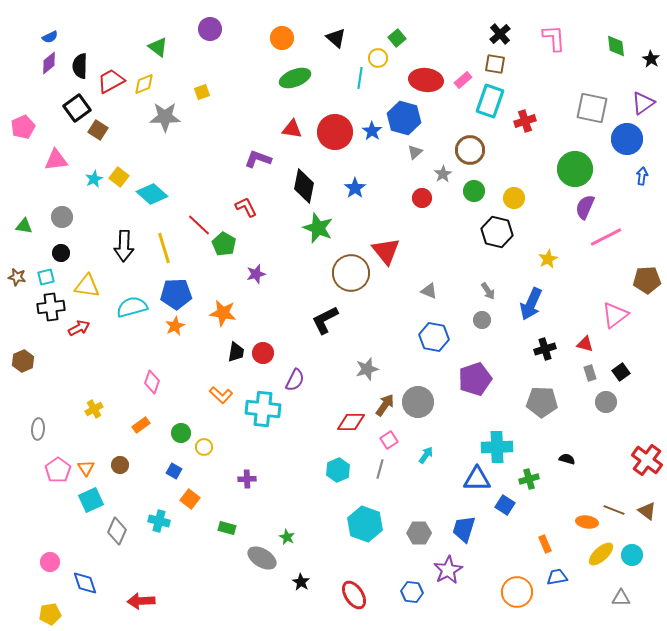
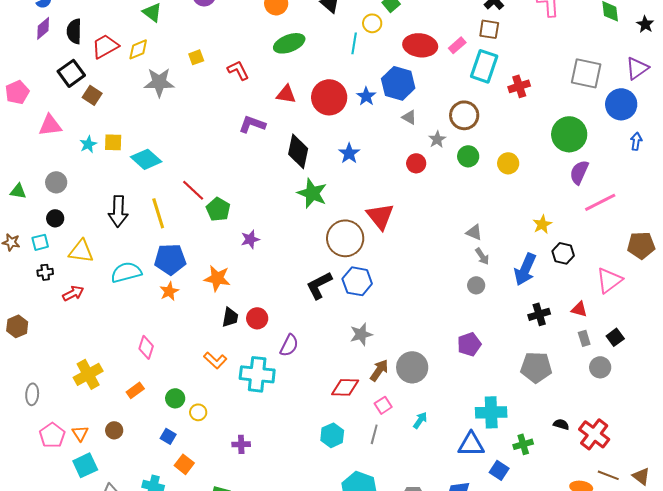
gray triangle: (415, 152) -> (409, 117), turned -49
yellow square: (119, 177) -> (113, 142), turned -36
red L-shape: (246, 207) -> (238, 70), moved
black hexagon: (497, 232) -> (563, 253), moved, size x0.7
gray triangle: (429, 291) -> (474, 232), moved
black cross: (51, 307) -> (45, 272), size x0.6
blue hexagon: (434, 337) -> (357, 281), moved
purple pentagon: (475, 379) -> (469, 344), size x0.7
yellow cross: (94, 409) -> (88, 374), size x1.6
red cross: (647, 460) -> (594, 434), moved

